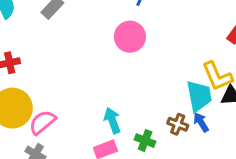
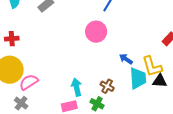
blue arrow: (201, 122) -> (126, 59), moved, turned -32
brown cross: (178, 124) -> (107, 86), moved

